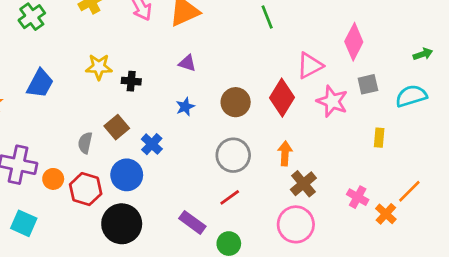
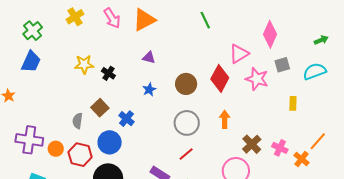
black cross: (131, 81) -> (108, 73), turned 32
blue trapezoid: (40, 83) -> (31, 62), moved
brown cross: (303, 184) -> (252, 144), moved

